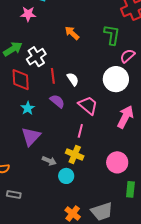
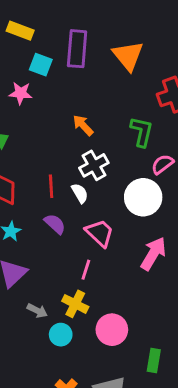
white cross: (36, 57) -> (94, 165), moved
pink circle: (117, 162) -> (112, 330), moved

